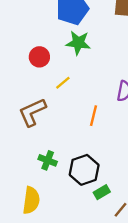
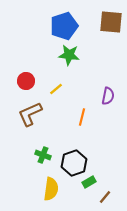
red circle: (39, 57) -> (26, 81), moved
yellow semicircle: (31, 200) -> (51, 189), moved

